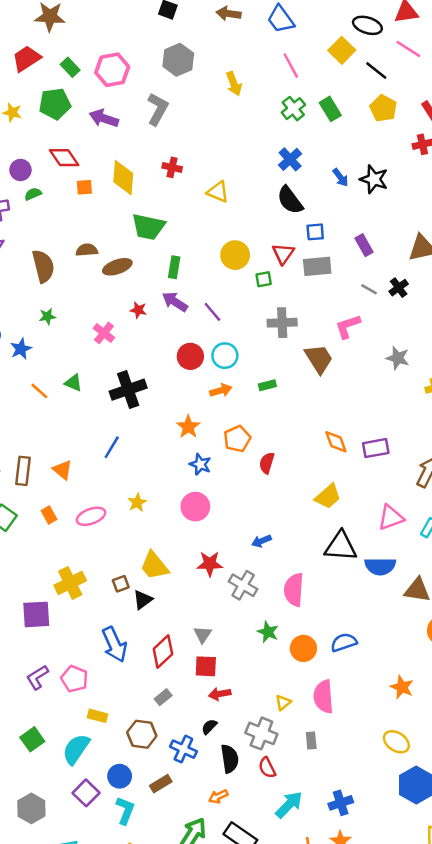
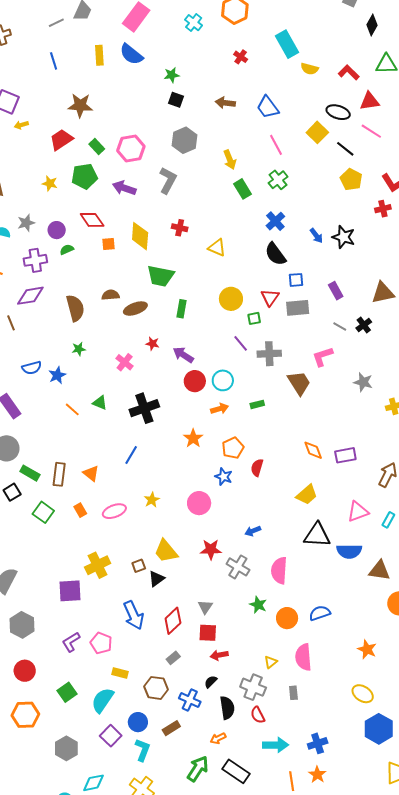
green rectangle: (330, 109) -> (242, 189), moved
purple arrow: (175, 302) -> (183, 355), moved
purple line: (212, 312) -> (241, 343), moved
blue star: (200, 464) -> (224, 477), moved
cyan arrow: (289, 805) -> (276, 745), turned 45

